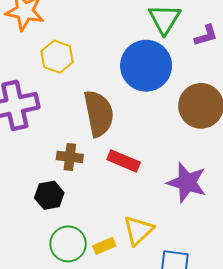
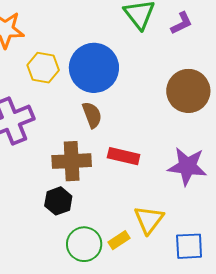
blue circle: (146, 66) -> (94, 68), moved
brown semicircle: (99, 113) -> (92, 115), size x0.6
brown cross: (70, 157) -> (72, 161), size x1.5

